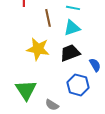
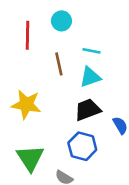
yellow star: (38, 49) -> (26, 104), moved
blue hexagon: (78, 85) -> (82, 146), moved

